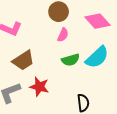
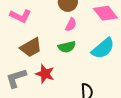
green semicircle: (71, 60) -> (67, 47), moved

